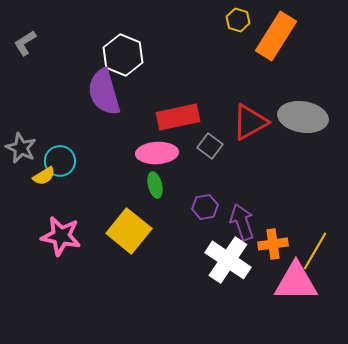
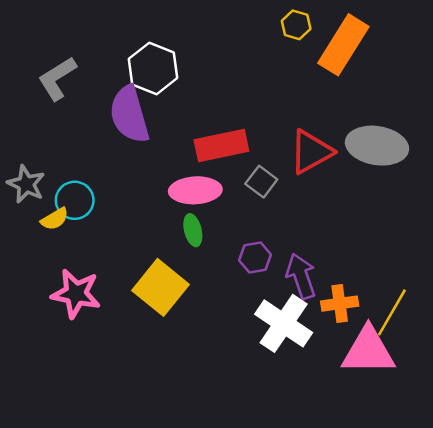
gray L-shape: (25, 43) -> (57, 78), moved, size x1.4

